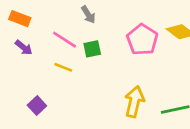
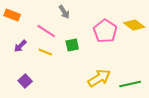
purple arrow: (24, 48) -> (20, 46), moved, turned 96
green square: (92, 49) -> (72, 45), moved
yellow arrow: (134, 102) -> (99, 78), turned 45

